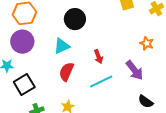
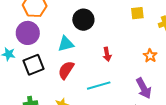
red arrow: (98, 57) -> (107, 54), moved
purple arrow: (134, 70) -> (144, 88), moved
black square: (24, 85) -> (34, 65), moved

